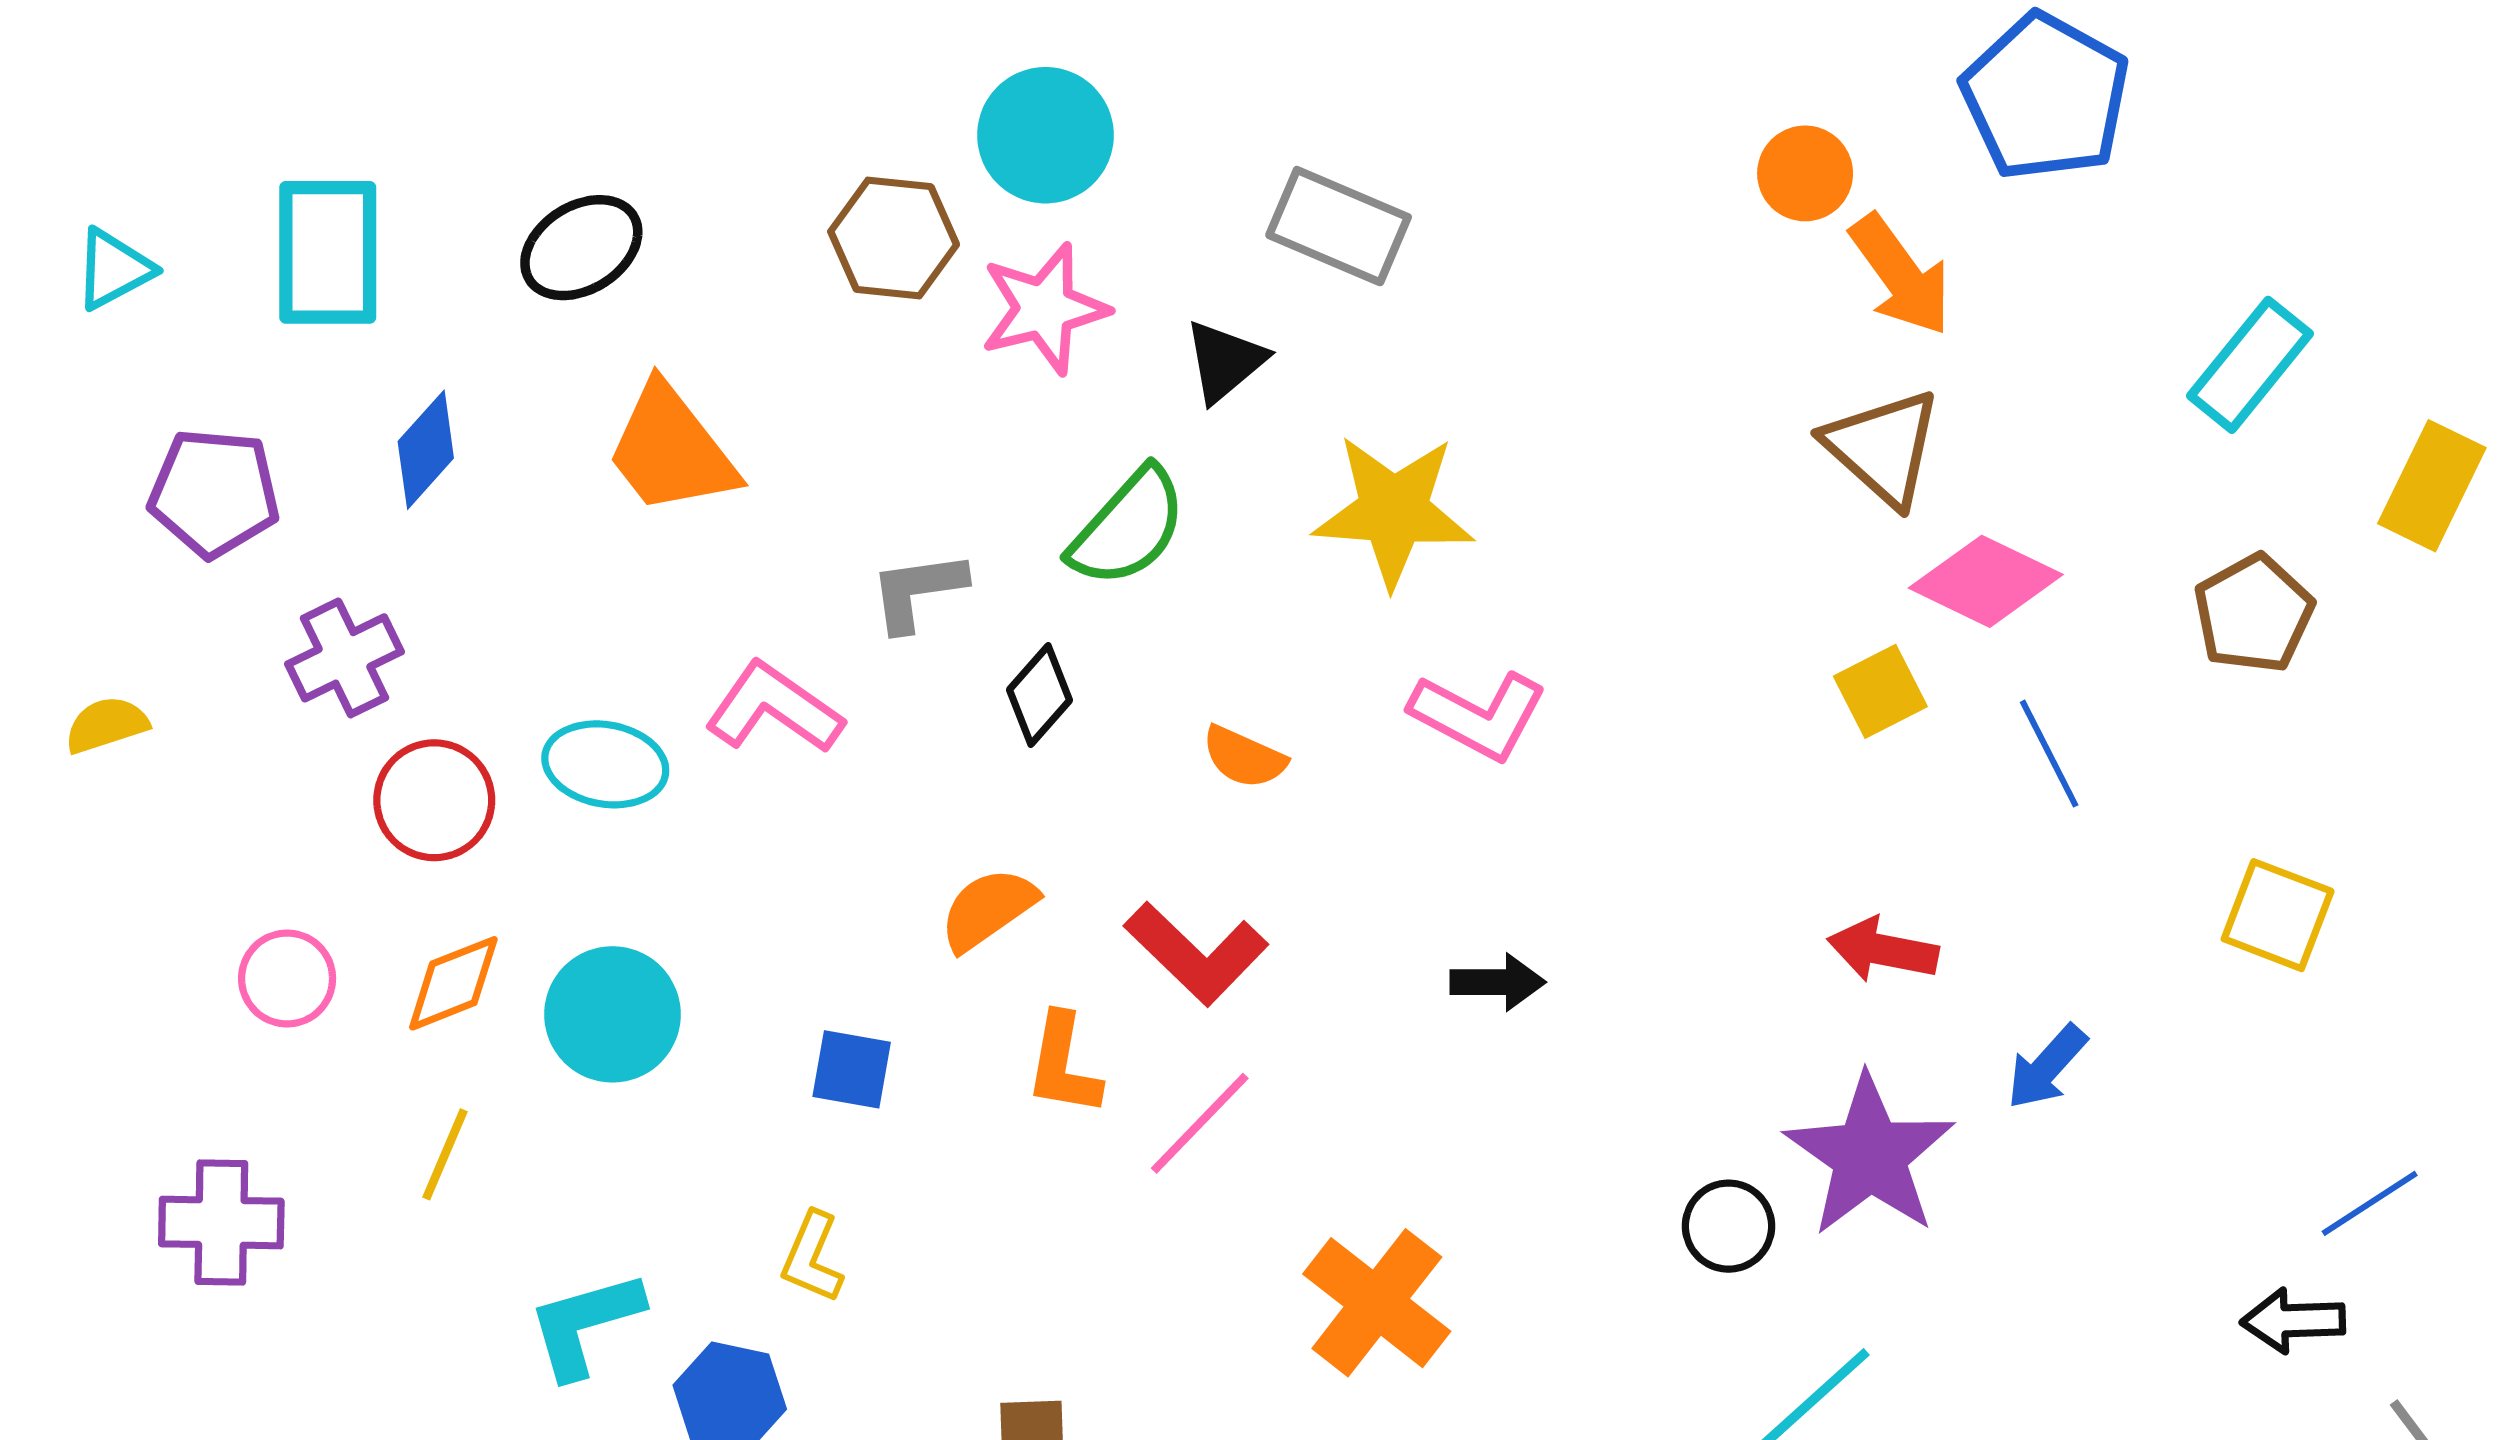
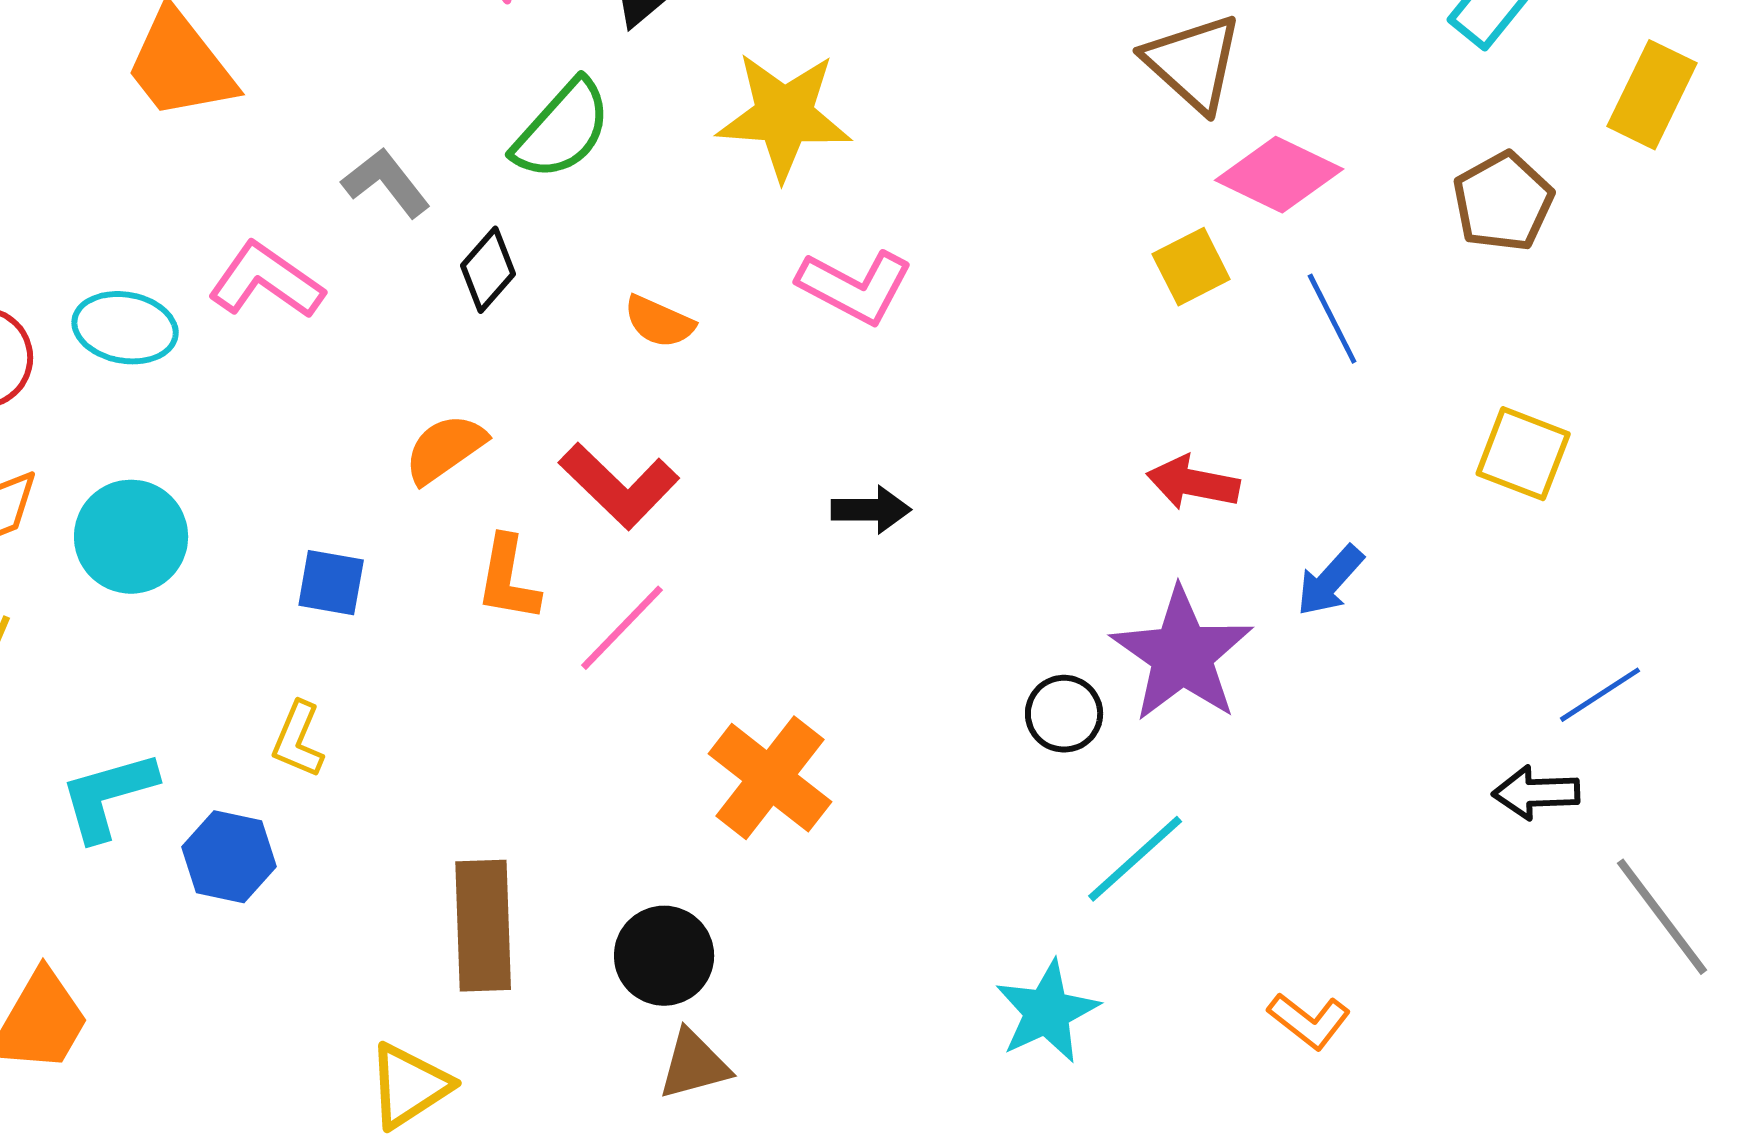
gray L-shape: (917, 591) -> (386, 183), turned 60

